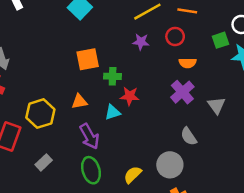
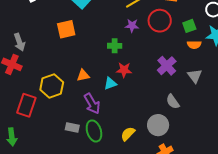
red circle: (175, 36) -> (160, 21), size x1.5
green square: (220, 40) -> (189, 26), moved
orange square: (88, 59) -> (66, 29), moved
orange semicircle: (188, 63) -> (194, 45), moved
green cross: (113, 76) -> (115, 46), moved
gray rectangle: (44, 162) -> (72, 128), moved, turned 56

